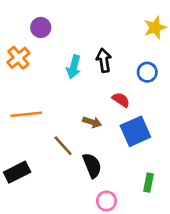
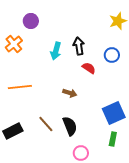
red semicircle: (121, 100) -> (89, 68), moved
blue square: (135, 131) -> (114, 113), moved
brown line: (63, 146) -> (46, 124), moved

